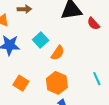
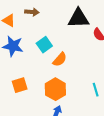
orange square: (21, 83) -> (20, 85), turned 35

